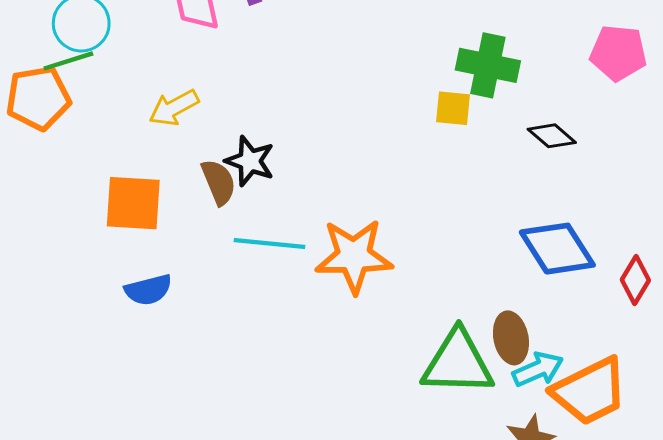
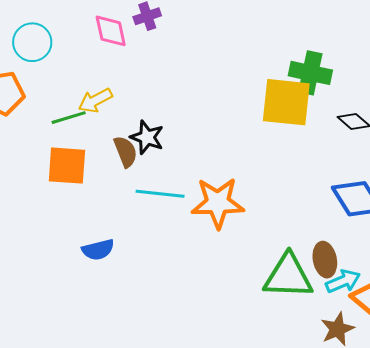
green line: (68, 61) -> (69, 118), moved
yellow square: (453, 108) -> (286, 102), size x2.0
blue semicircle: (148, 290) -> (98, 250), moved

